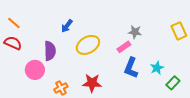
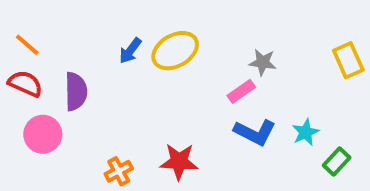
yellow ellipse: (88, 45) -> (175, 51), moved
purple semicircle: (50, 51) -> (76, 91), moved
blue L-shape: (131, 68) -> (255, 132), turned -85
pink circle: (35, 70) -> (43, 134), moved

